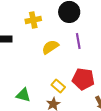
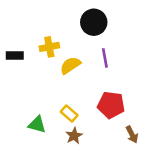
yellow cross: (33, 20) -> (49, 47), moved
yellow rectangle: (58, 86) -> (69, 113), moved

